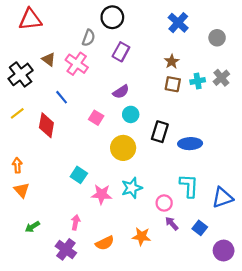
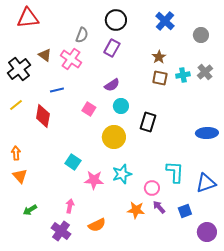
black circle: (112, 17) -> (116, 20), moved
blue line: (62, 97) -> (57, 90), turned -64
blue ellipse: (190, 144) -> (207, 133), moved
blue square: (200, 228) -> (185, 211), turned 32
orange star: (141, 236) -> (136, 210), moved

